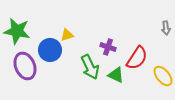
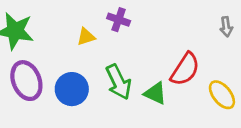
purple cross: (108, 47) -> (119, 20), moved
blue circle: (50, 50) -> (72, 89), moved

